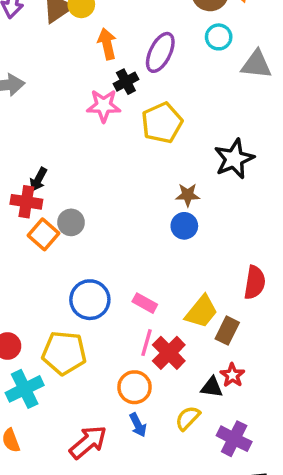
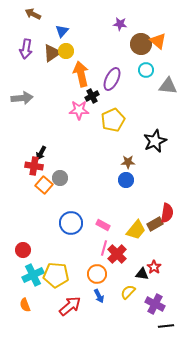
orange arrow: (107, 44) -> (81, 74), size x1.4
brown rectangle: (227, 331) -> (155, 224), moved, turned 35
yellow pentagon: (64, 353) -> (56, 275), moved

